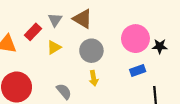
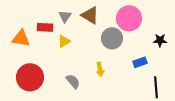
red rectangle: (33, 32) -> (45, 27), turned 49
pink circle: (135, 39) -> (129, 18), moved
gray circle: (91, 51) -> (112, 38), moved

